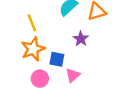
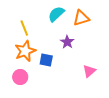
pink triangle: (73, 75) -> (89, 71), moved
pink circle: (40, 79) -> (20, 77), moved

